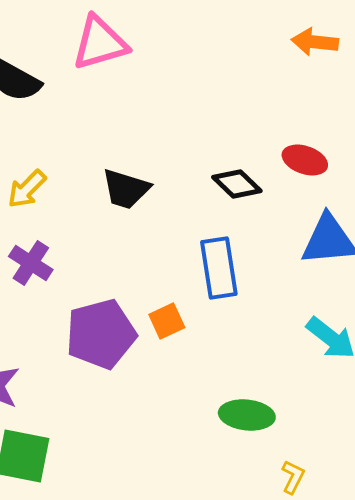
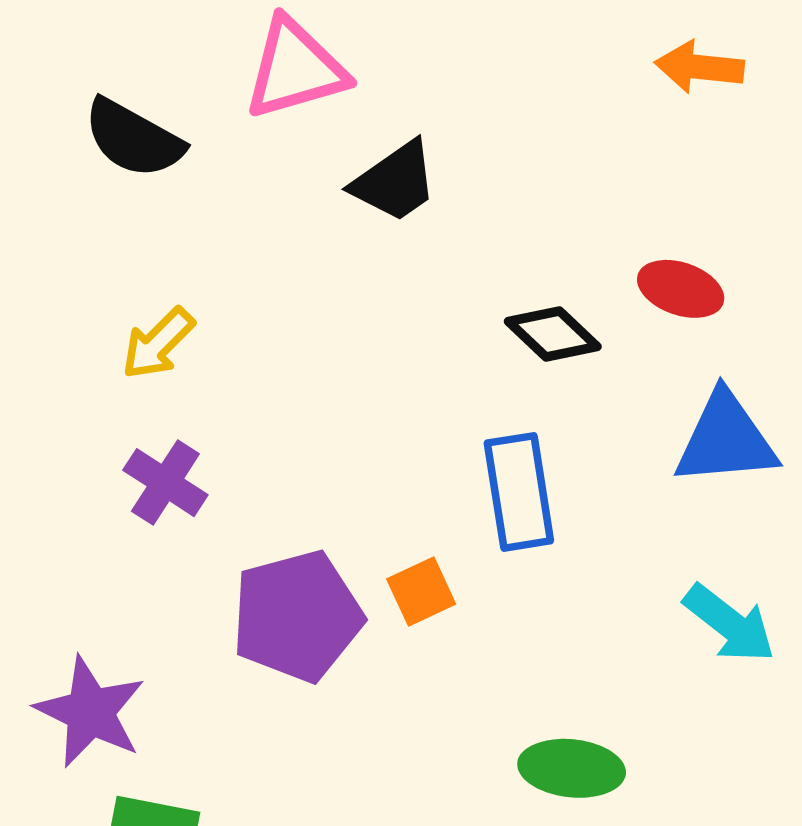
black trapezoid: (126, 189) -> (395, 182), moved, turned -52

